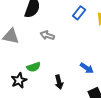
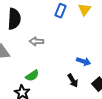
black arrow: (59, 82) -> (73, 81), moved

